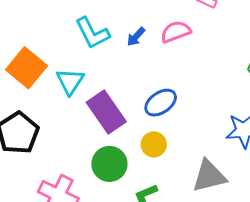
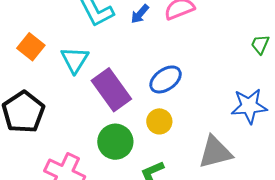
orange square: (26, 68) -> (31, 47), size x0.7

